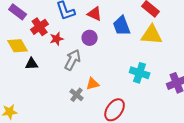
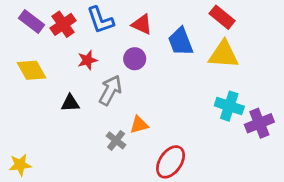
red cross: (40, 27) -> (63, 24), moved
black triangle: (32, 64) -> (70, 103), moved
cyan cross: (140, 73) -> (229, 106), moved

